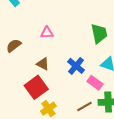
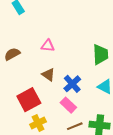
brown triangle: (43, 64) -> (48, 75), moved
pink rectangle: (95, 83) -> (68, 105), moved

